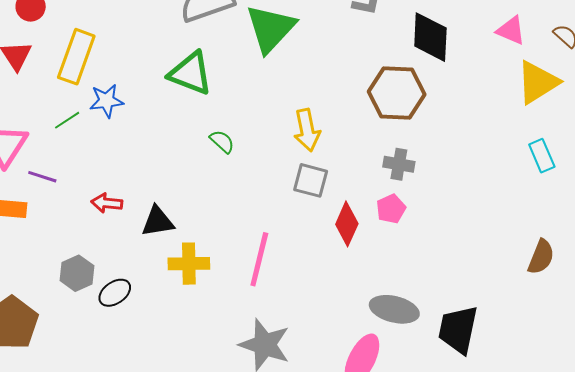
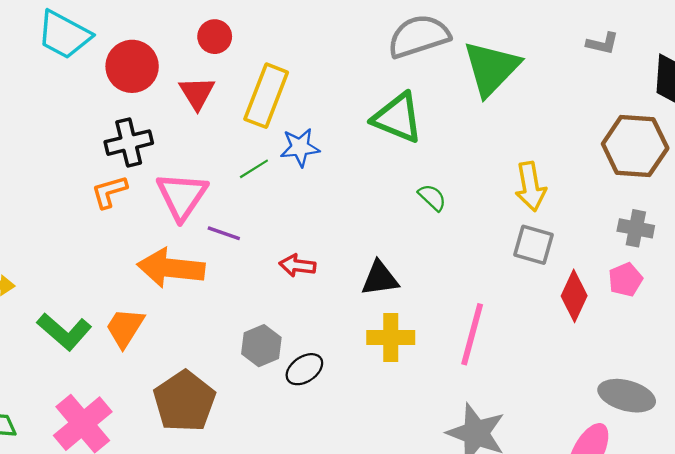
black triangle: (158, 221) -> (380, 279), moved

